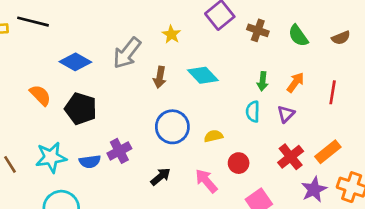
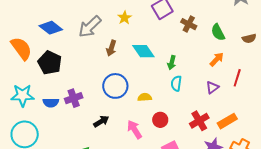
green arrow: (263, 81) -> (172, 63), moved
orange arrow: (295, 82) -> (217, 59), moved
orange semicircle: (40, 95) -> (21, 48), size x1.4
purple triangle: (286, 114) -> (212, 87), moved

